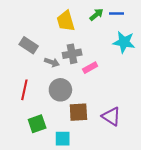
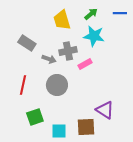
blue line: (117, 14) -> (120, 13), moved
cyan star: (124, 42) -> (94, 36), moved
brown square: (78, 112) -> (86, 127), moved

